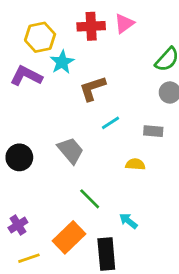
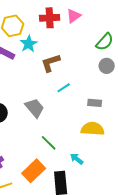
gray rectangle: (153, 131) -> (95, 103), moved
yellow semicircle: (135, 164) -> (93, 129), moved, size x1.6

